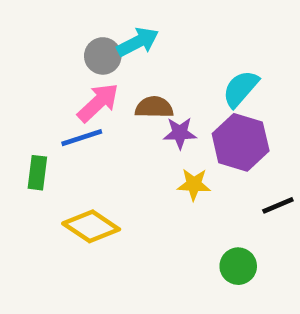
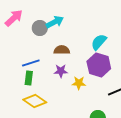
pink arrow: (98, 103) -> (14, 18), moved
purple star: (180, 133) -> (61, 71), moved
green rectangle: (37, 173) -> (29, 78), moved

